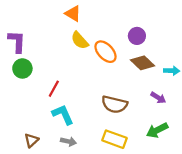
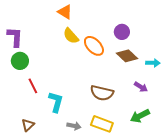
red line: (54, 89) -> (33, 86), moved, turned -56
cyan L-shape: (63, 114) -> (56, 102), turned 40
gray arrow: (68, 141) -> (74, 126), moved

